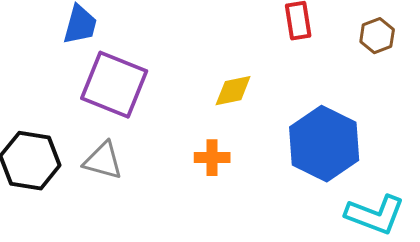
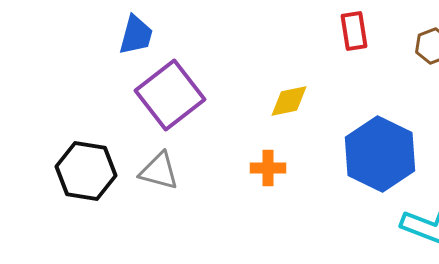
purple square: (114, 85) -> (170, 95), turned 30

